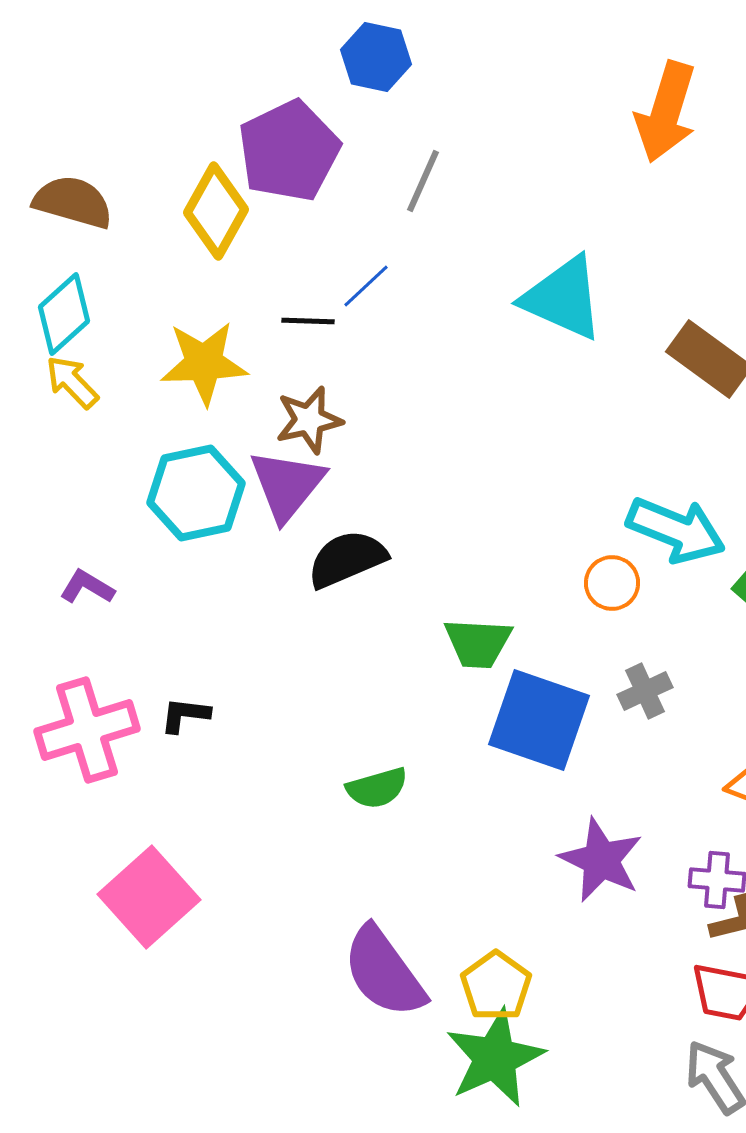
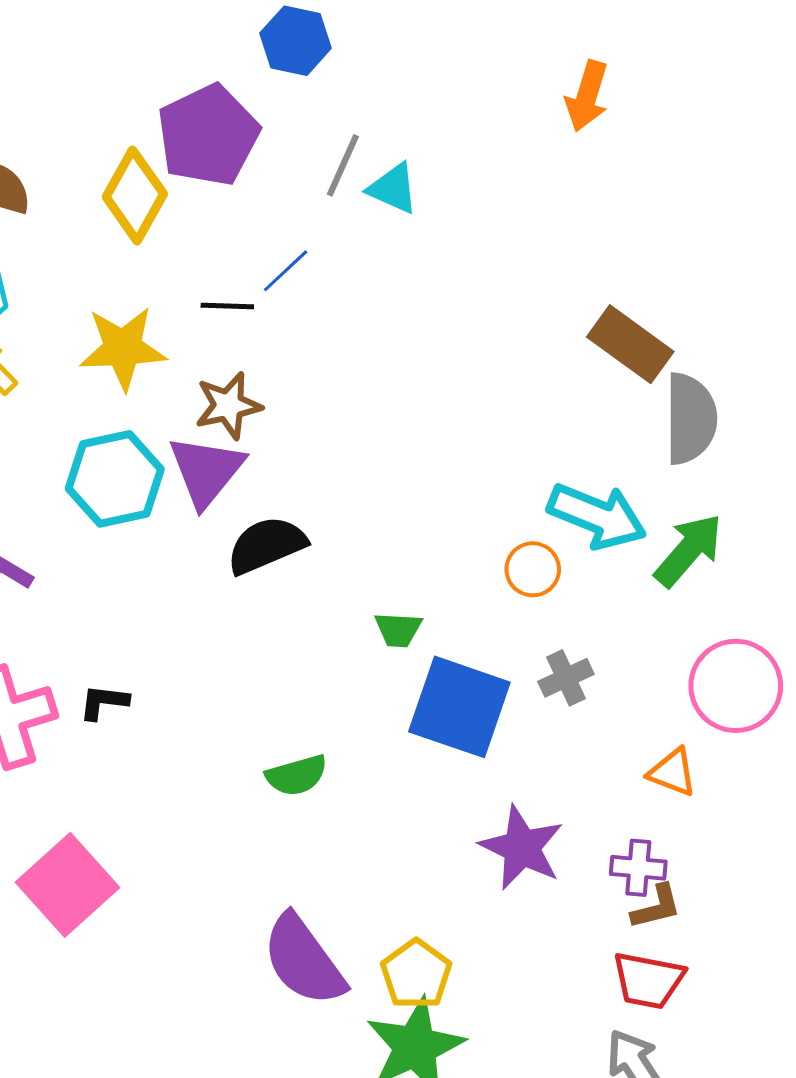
orange arrow: (666, 112) -> (587, 96), size x0.7
cyan triangle: (563, 298) -> (393, 188), moved, size x0.6
green trapezoid: (478, 643) -> (398, 630), size x0.7

